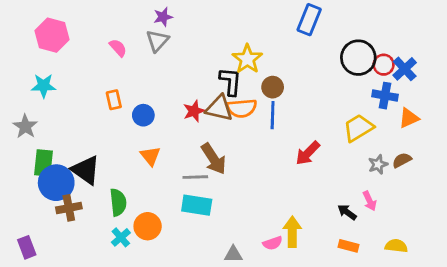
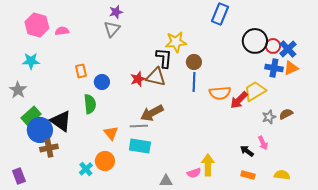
pink semicircle: (118, 48) -> (62, 31), moved, turned -56
yellow star: (247, 59) -> (176, 42), turned 30
orange semicircle: (242, 108) -> (220, 93), moved
orange triangle: (409, 118) -> (291, 68), moved
red arrow: (308, 153) -> (239, 100), moved
orange triangle: (150, 156) -> (111, 133), moved
brown arrow: (214, 159) -> (152, 113), turned 95
green rectangle: (44, 163) -> (31, 116), turned 42
green semicircle: (118, 202) -> (90, 104), moved

